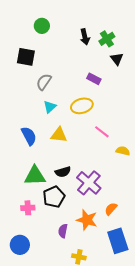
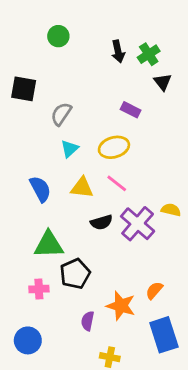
black square: (26, 57) -> (24, 89), moved
pink line: (102, 132) -> (117, 183), moved
black semicircle: (63, 172) -> (101, 222), moved
purple cross: (89, 183) -> (138, 224), moved

